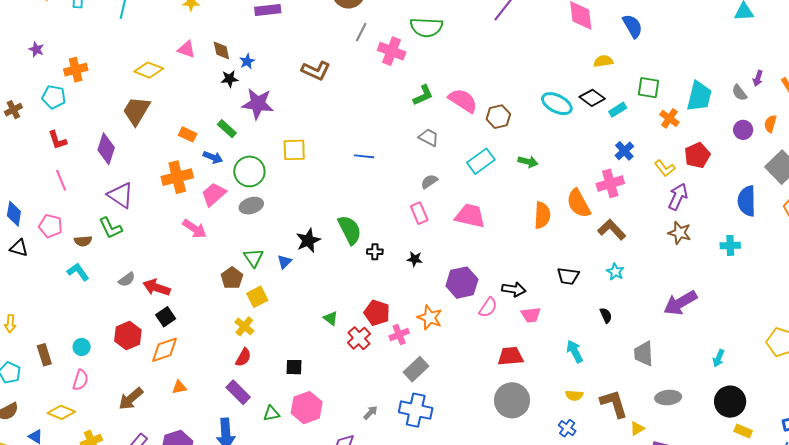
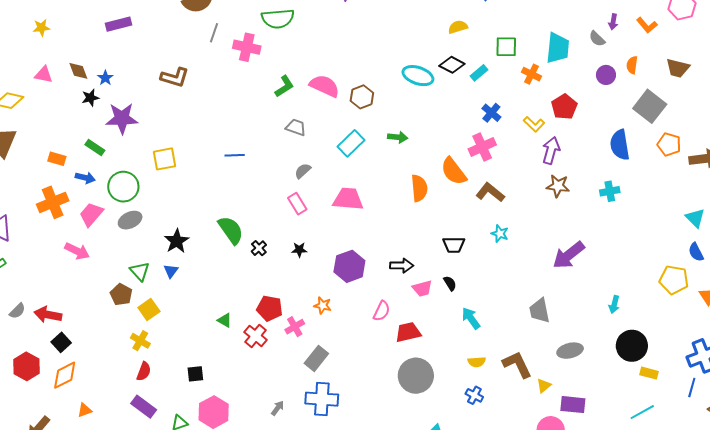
black star: (308, 240) -> (177, 241), moved
black cross: (375, 252) -> (259, 248), turned -35
pink semicircle: (488, 307) -> (382, 311), moved
black semicircle: (606, 315) -> (450, 283), moved
orange star: (430, 318) -> (323, 305), size x0.7

